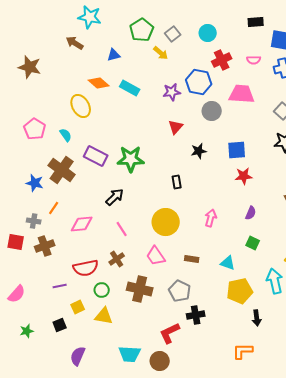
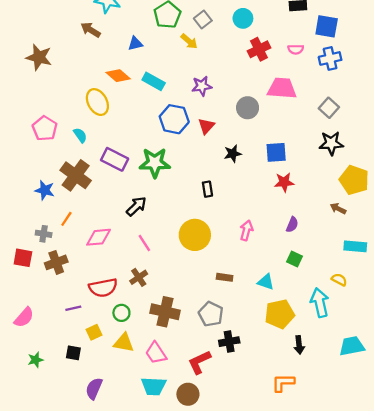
blue hexagon: (199, 82) -> (174, 119), moved
pink trapezoid: (156, 256) -> (156, 353), moved
black square: (60, 325) -> (73, 353), turned 32

